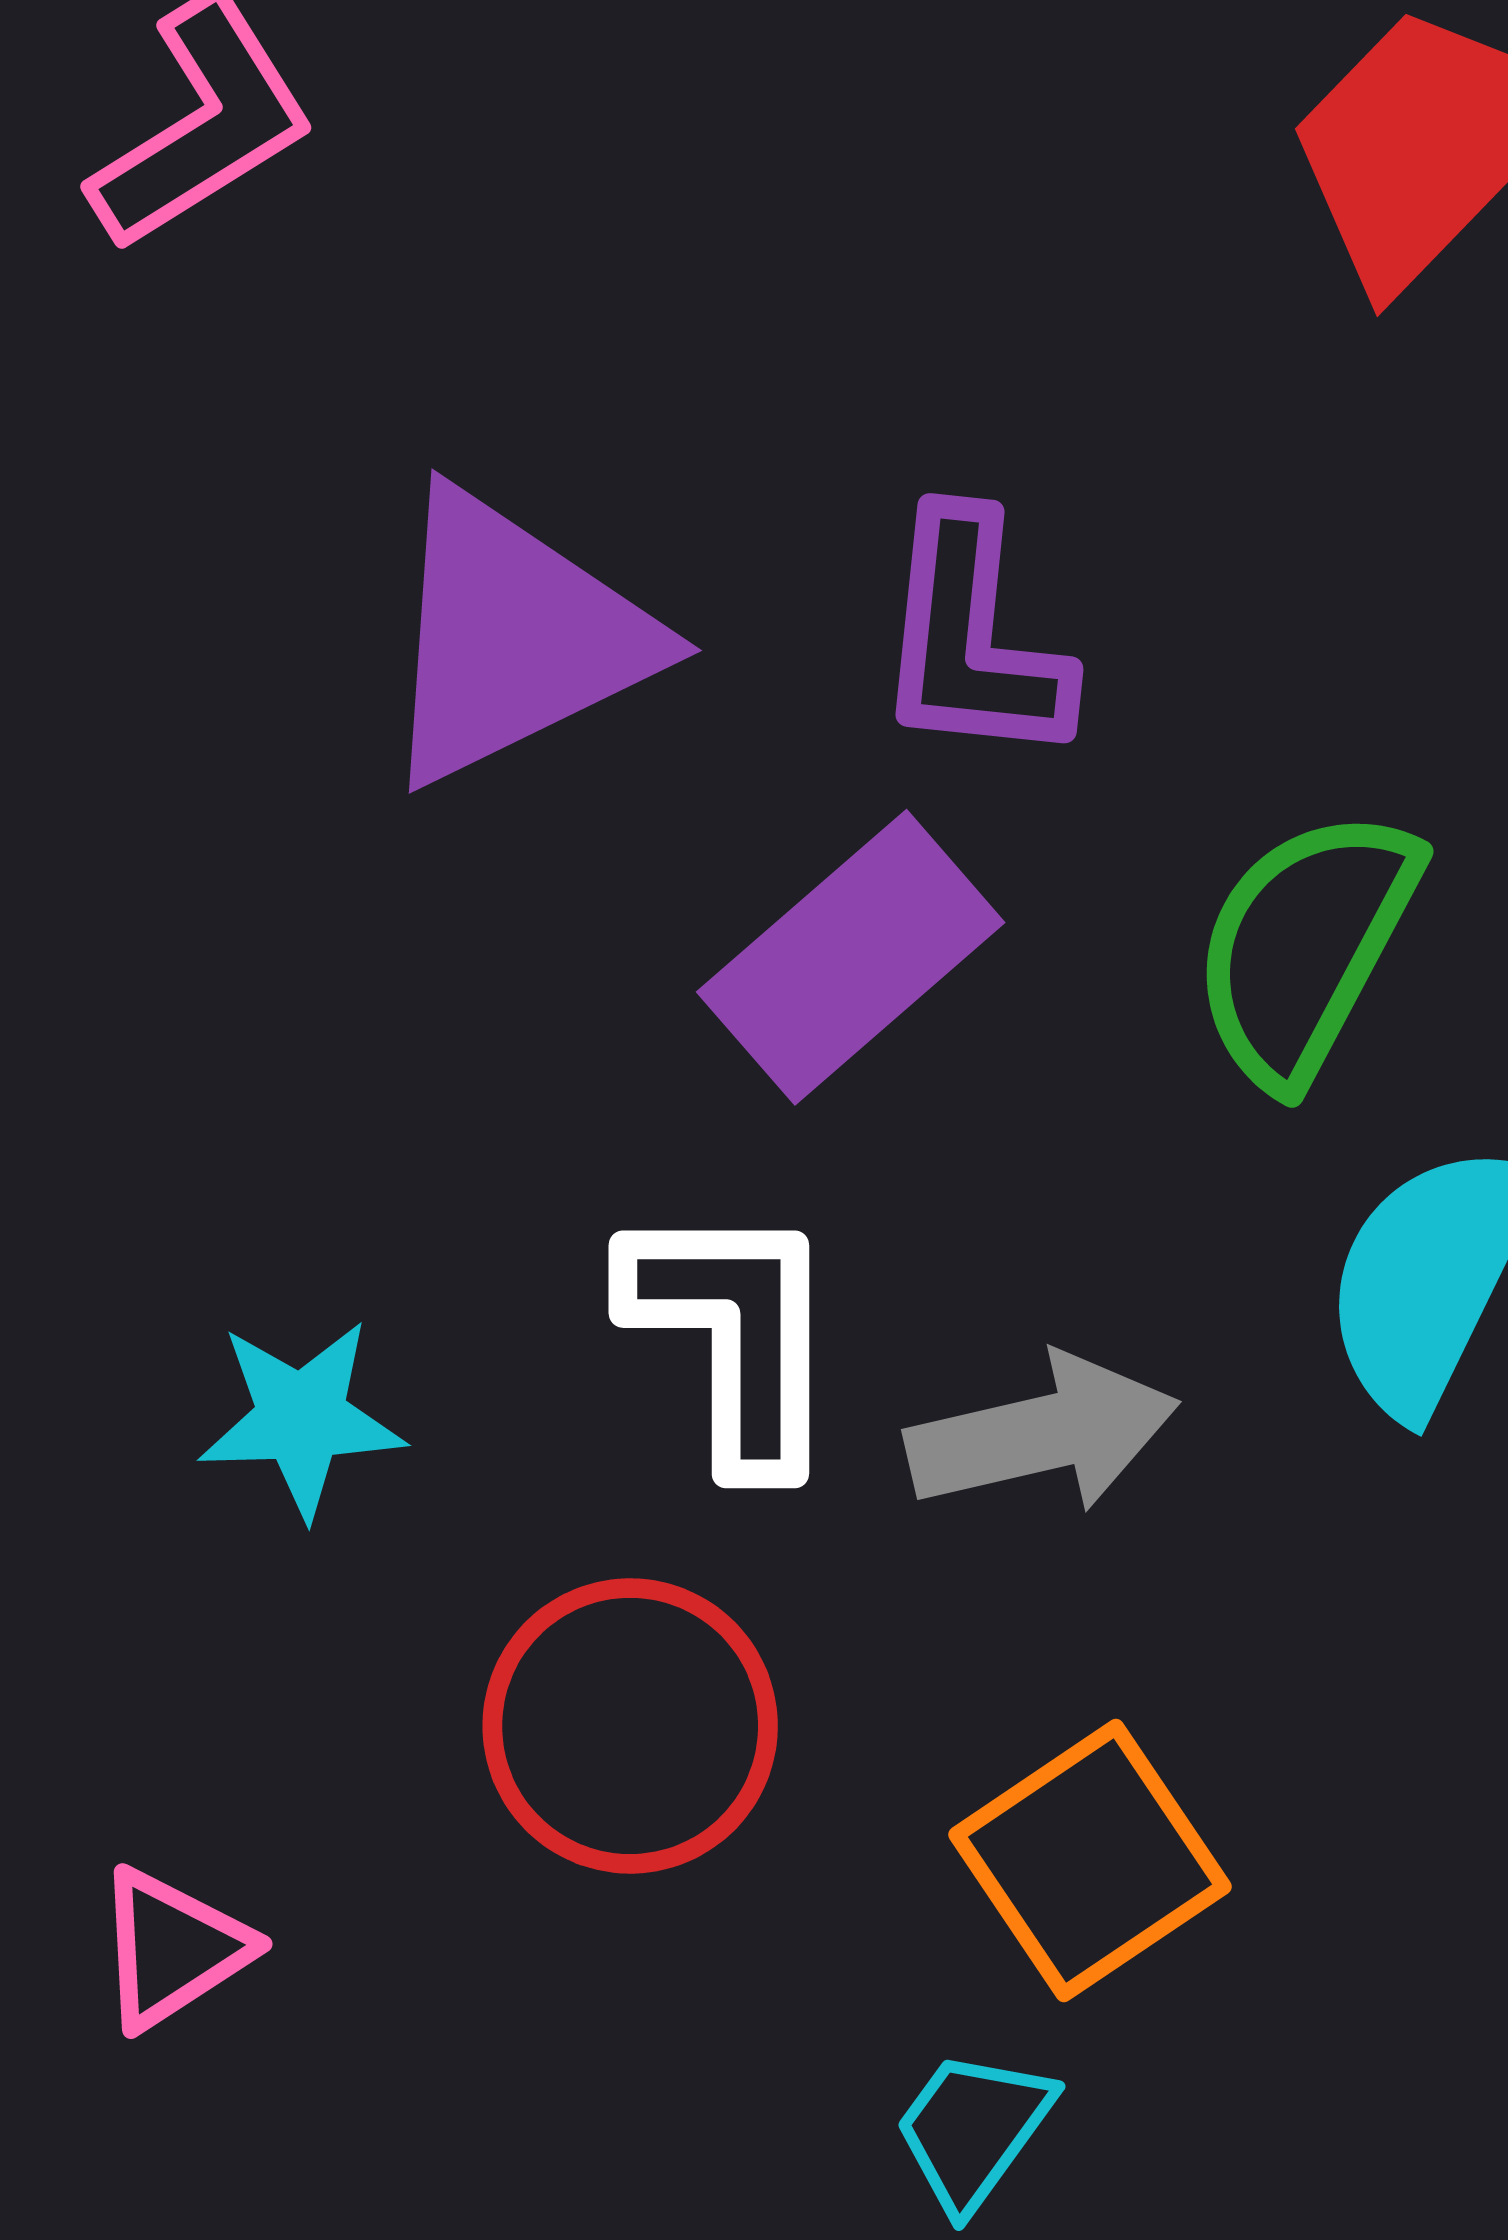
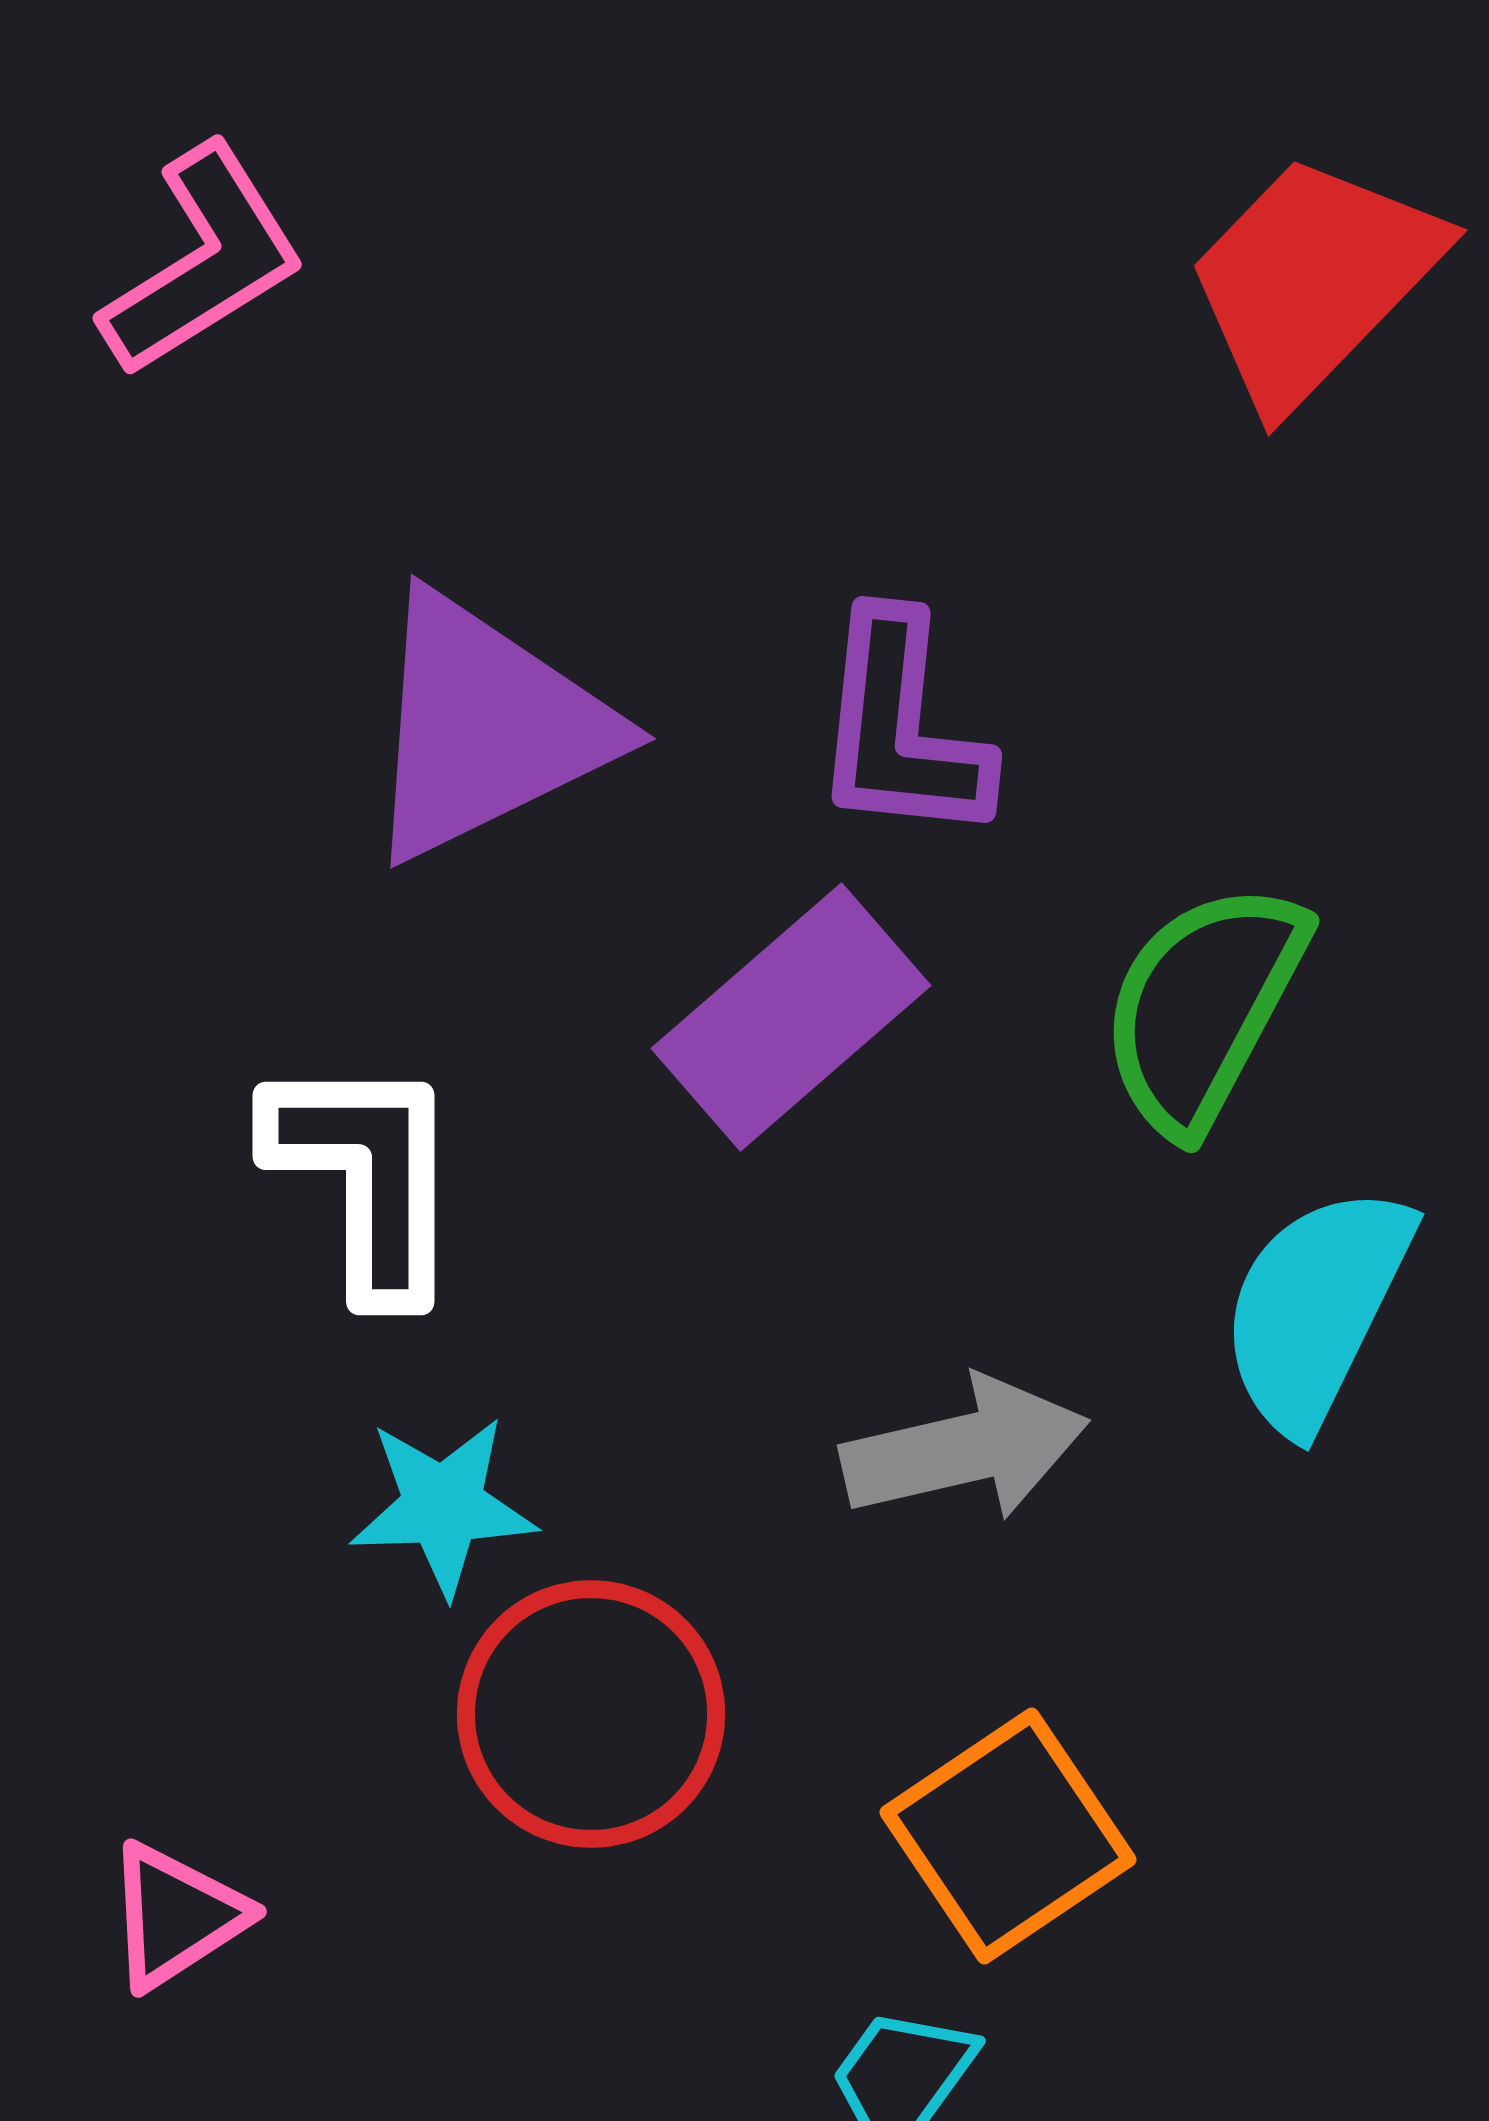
white L-shape: (734, 1334) -> (366, 1176), moved
cyan star: (301, 1418) -> (443, 1506), moved

